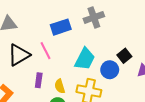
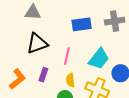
pink line: (45, 51) -> (67, 56), moved, turned 30
purple rectangle: (39, 80) -> (43, 75), moved

